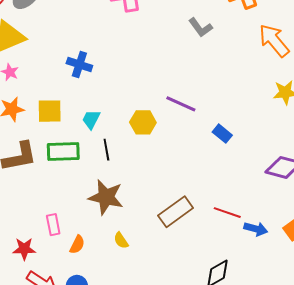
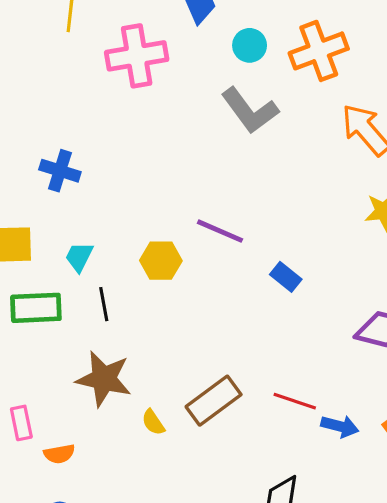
gray L-shape: (201, 28) -> (250, 111), size x1.5
yellow semicircle: (121, 240) -> (153, 422), moved
orange semicircle: (77, 245) -> (59, 454), turned 54

